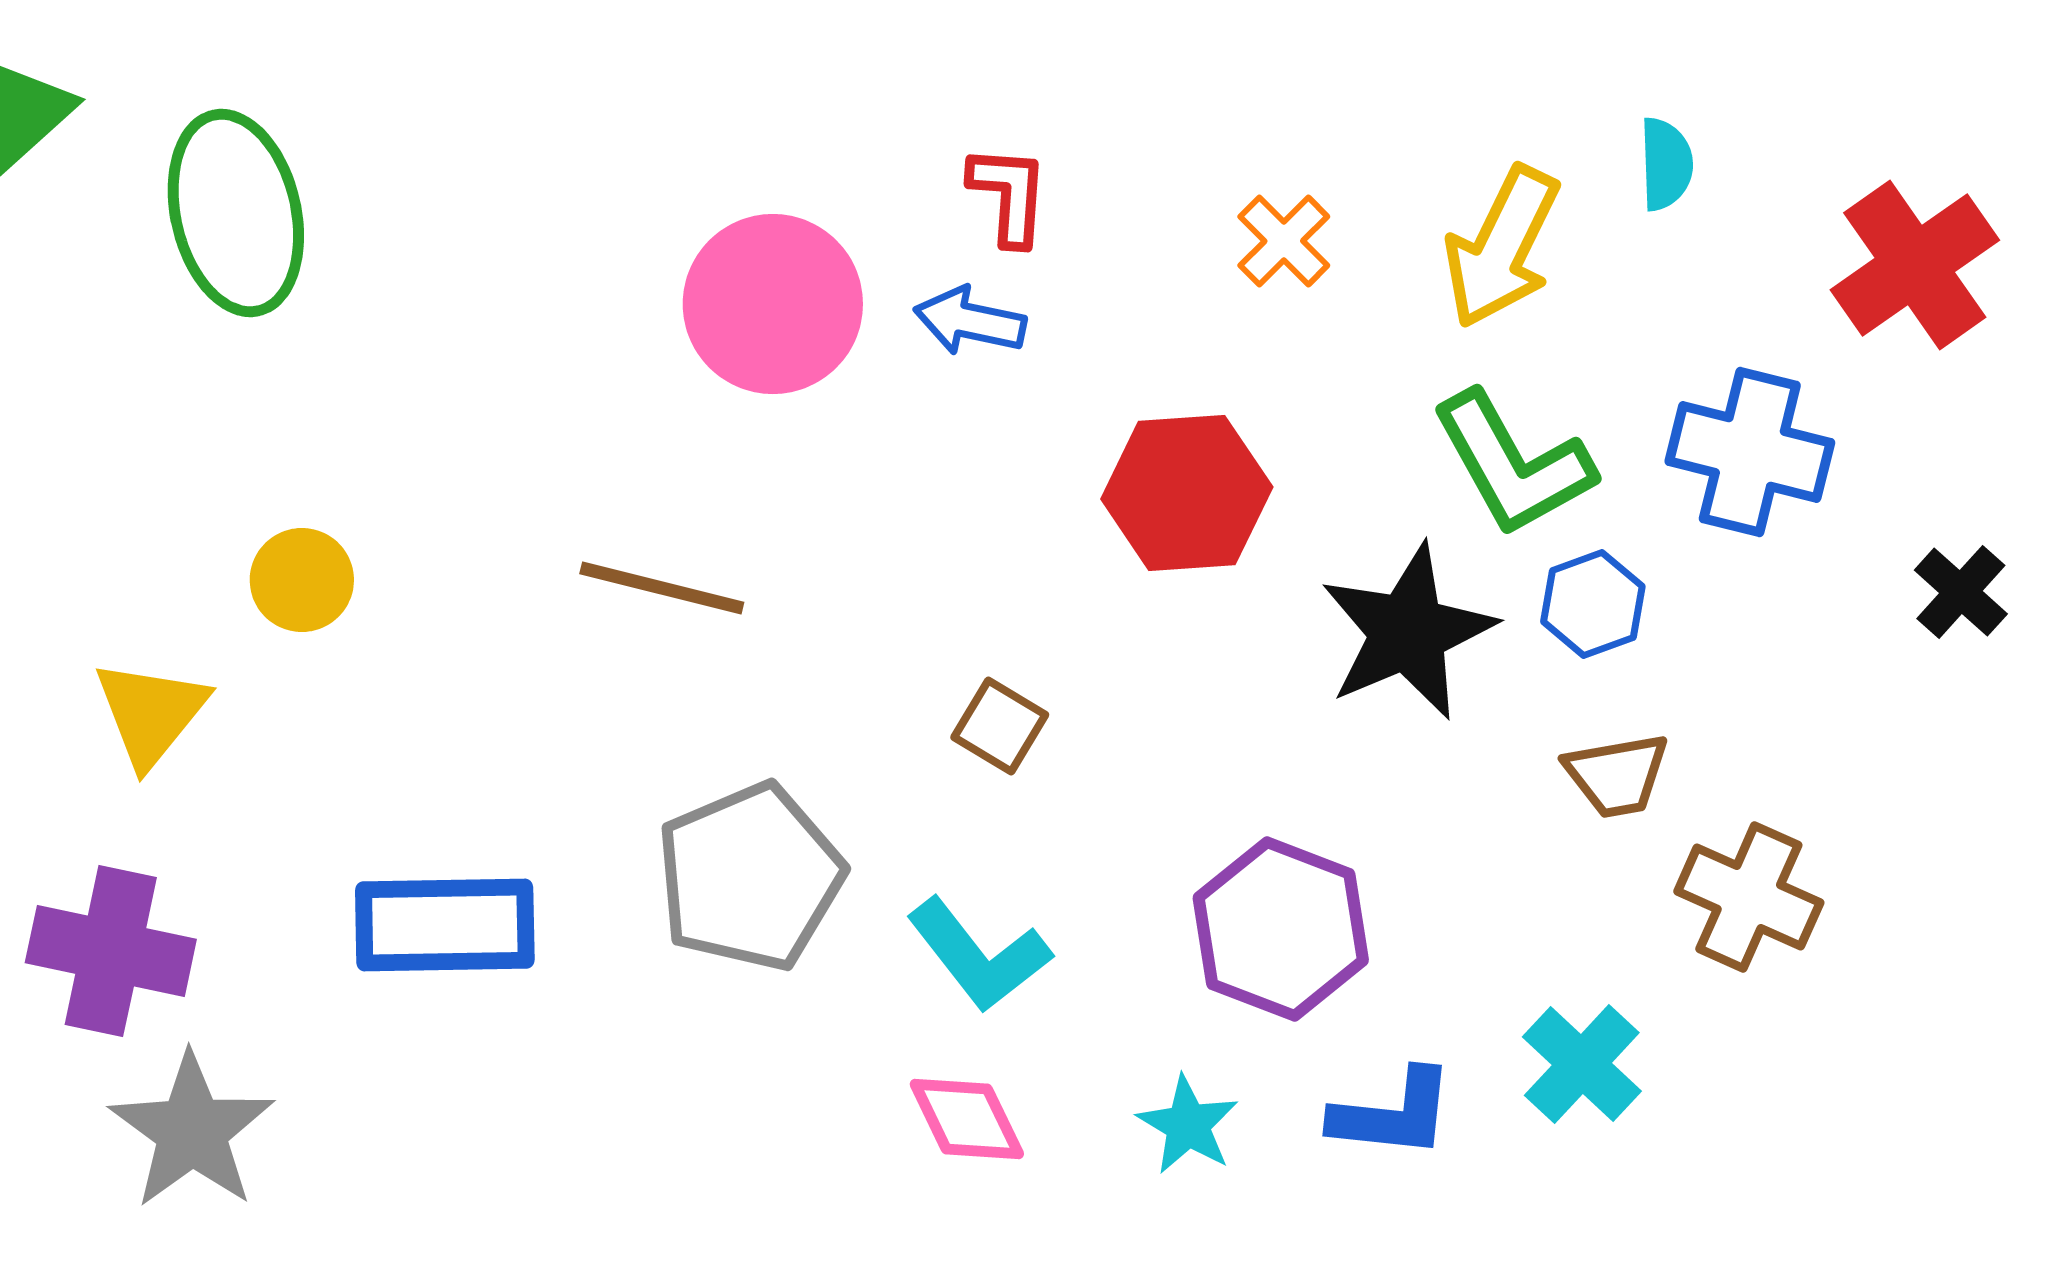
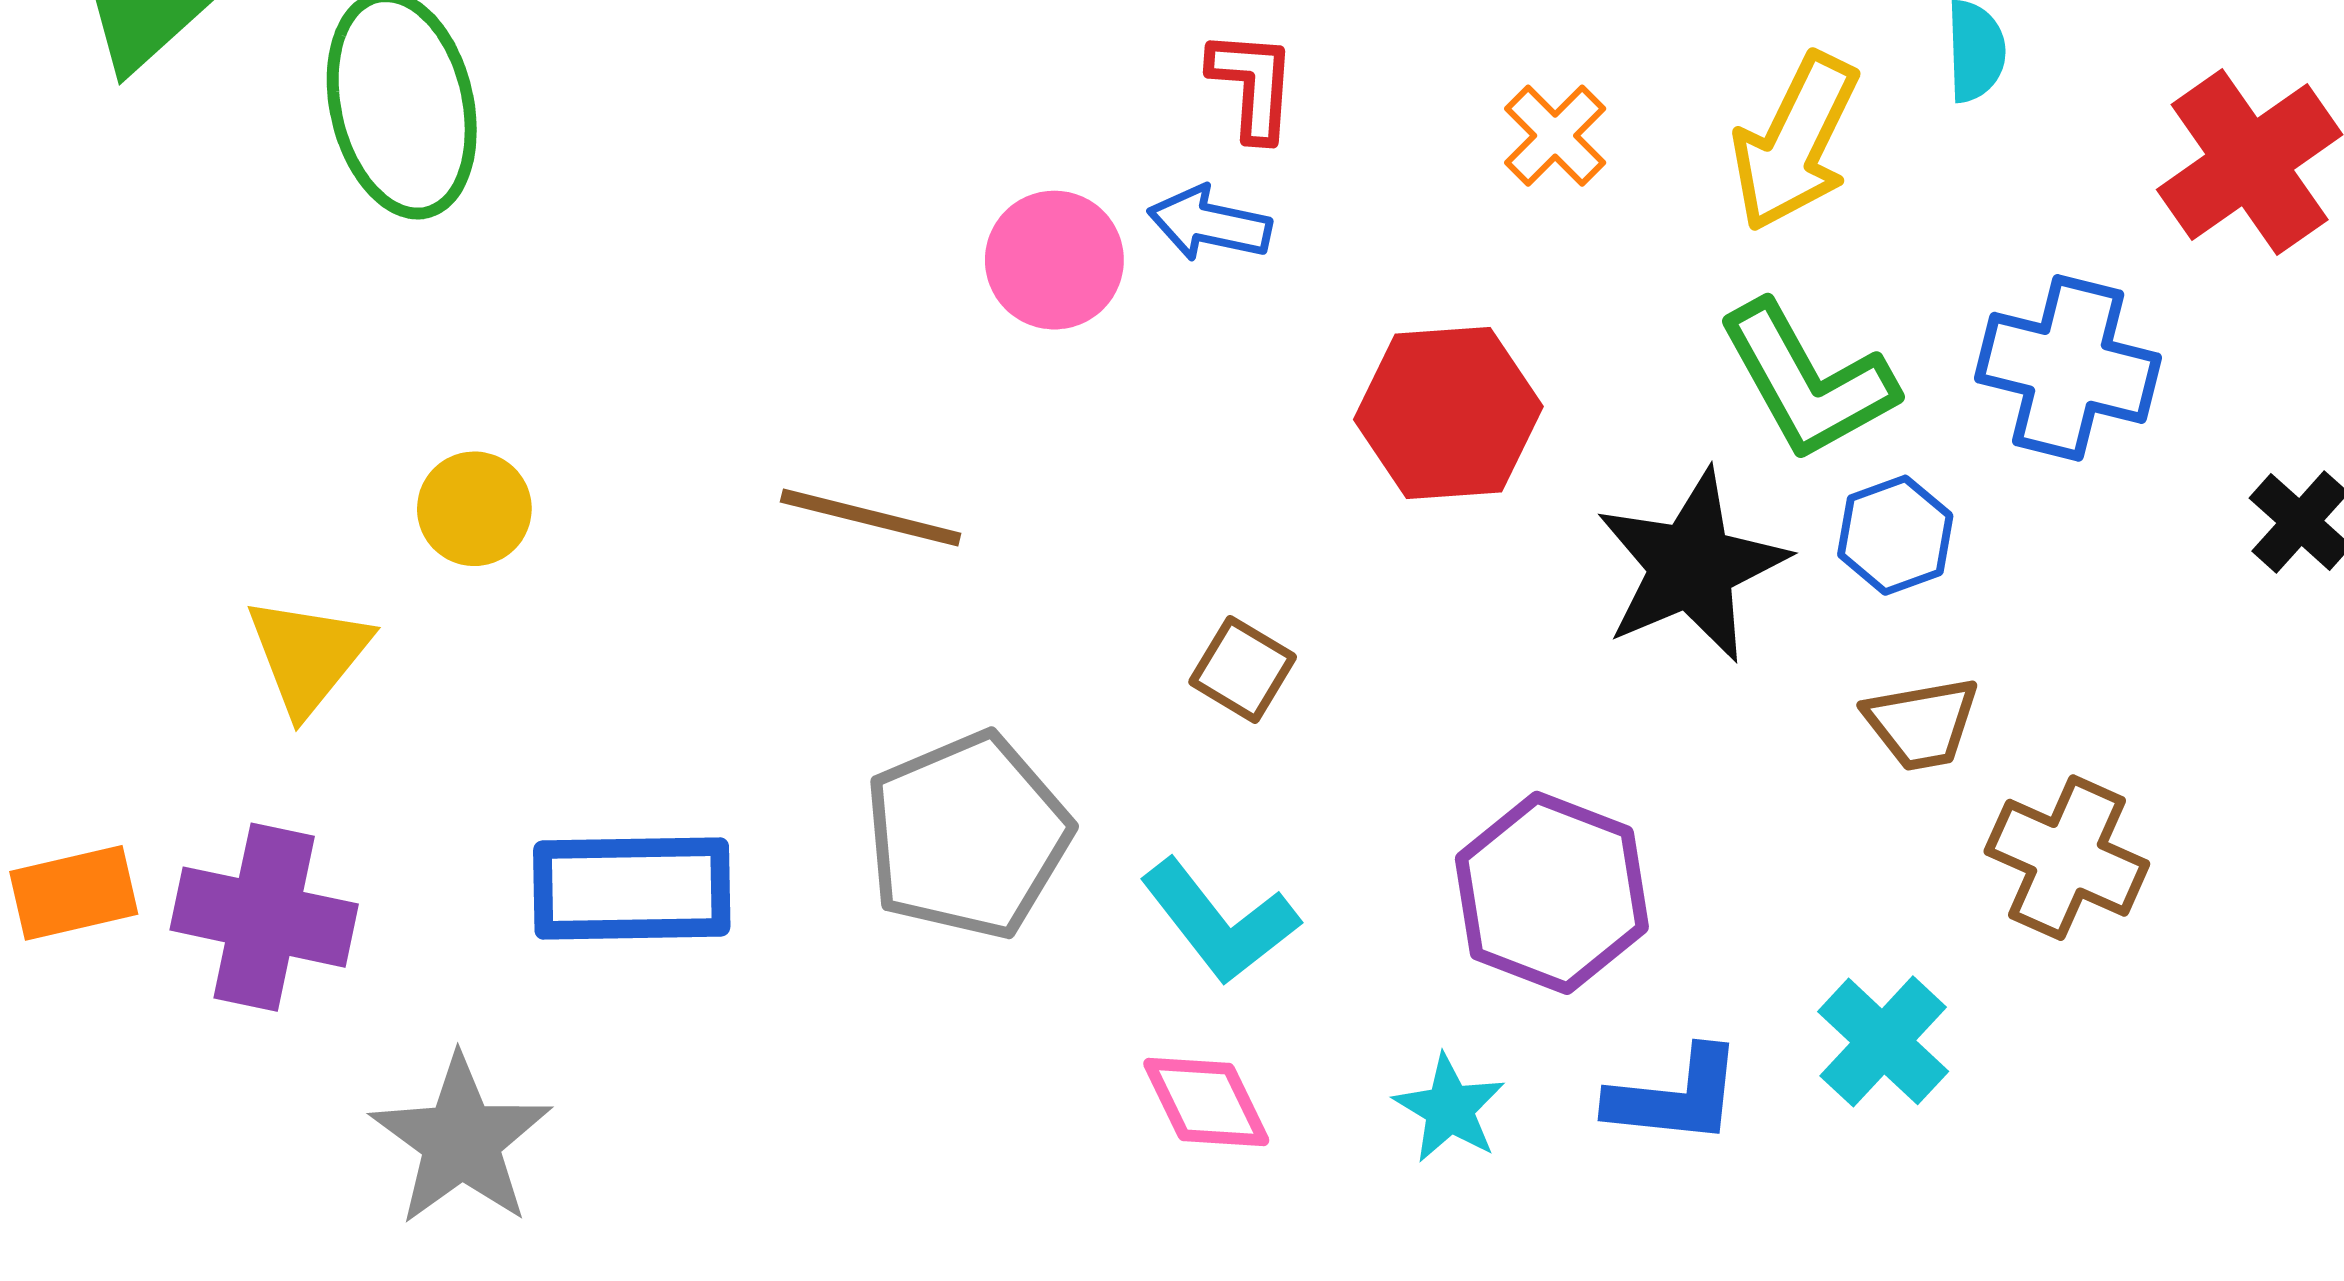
pink circle: (773, 304) -> (1054, 260), moved, size x0.7
gray star: (192, 1131) -> (461, 1141), moved

